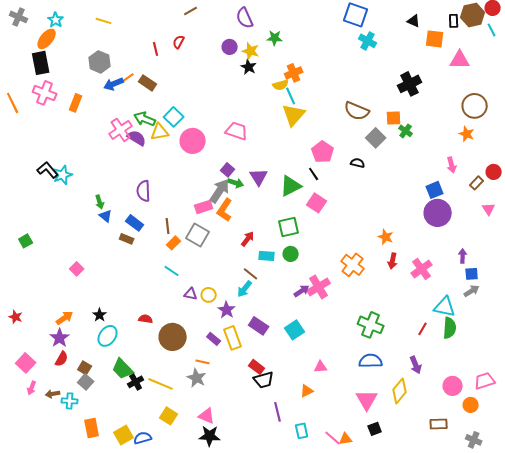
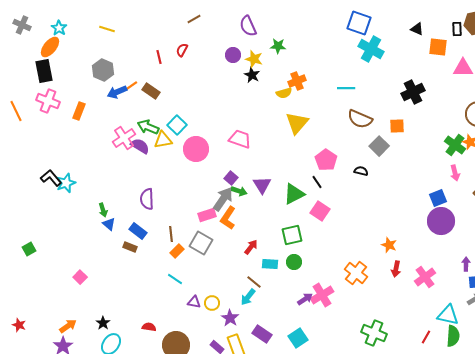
cyan cross: (368, 41) -> (371, 49), size x1.4
cyan line: (291, 96) -> (346, 88), moved, turned -66
green cross: (406, 131) -> (455, 145), moved, size x1.5

